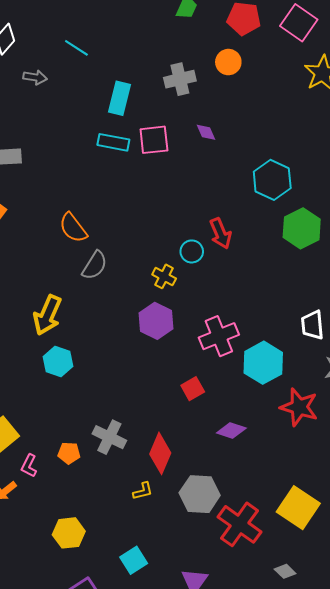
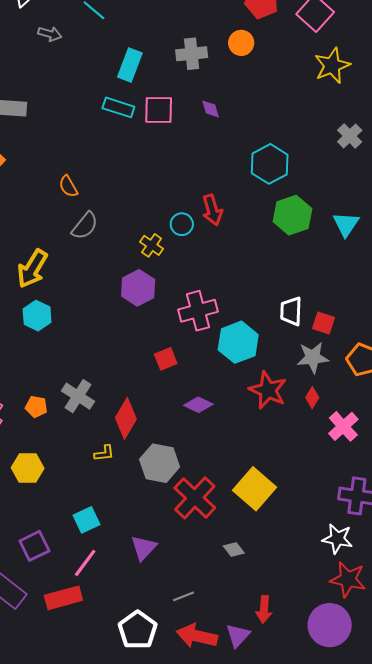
orange semicircle: (73, 228) -> (68, 186), size x0.7
yellow hexagon: (69, 533) -> (28, 468), moved

